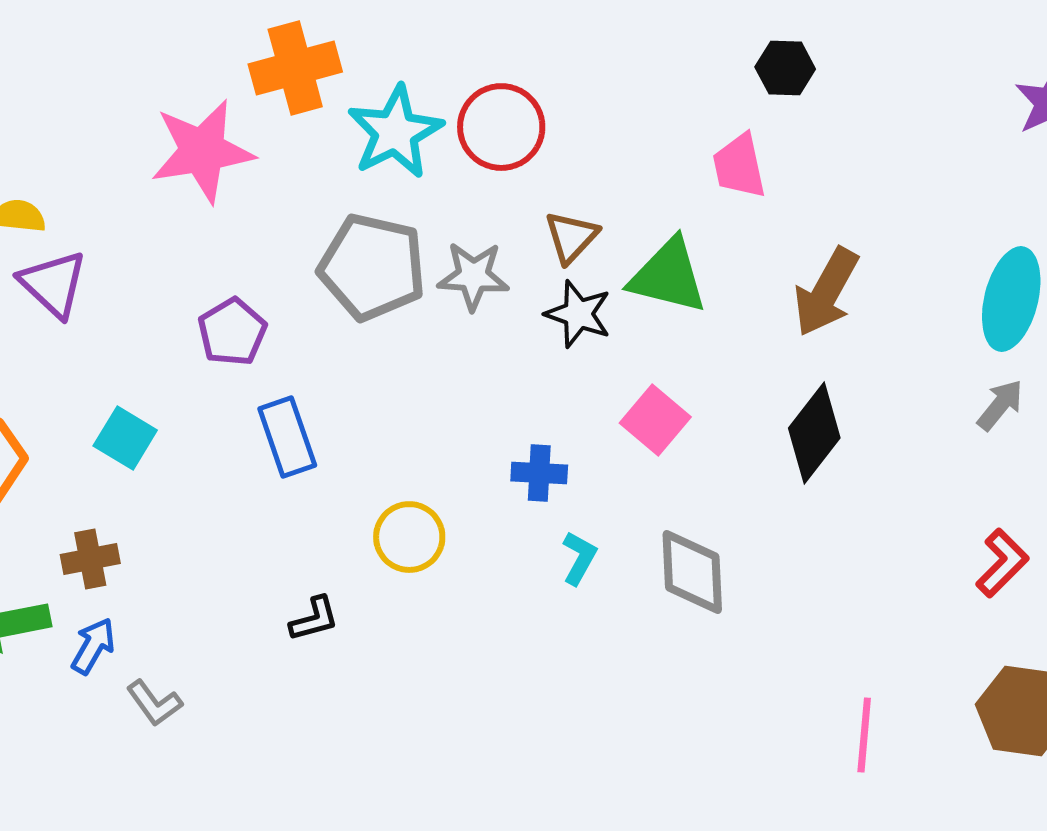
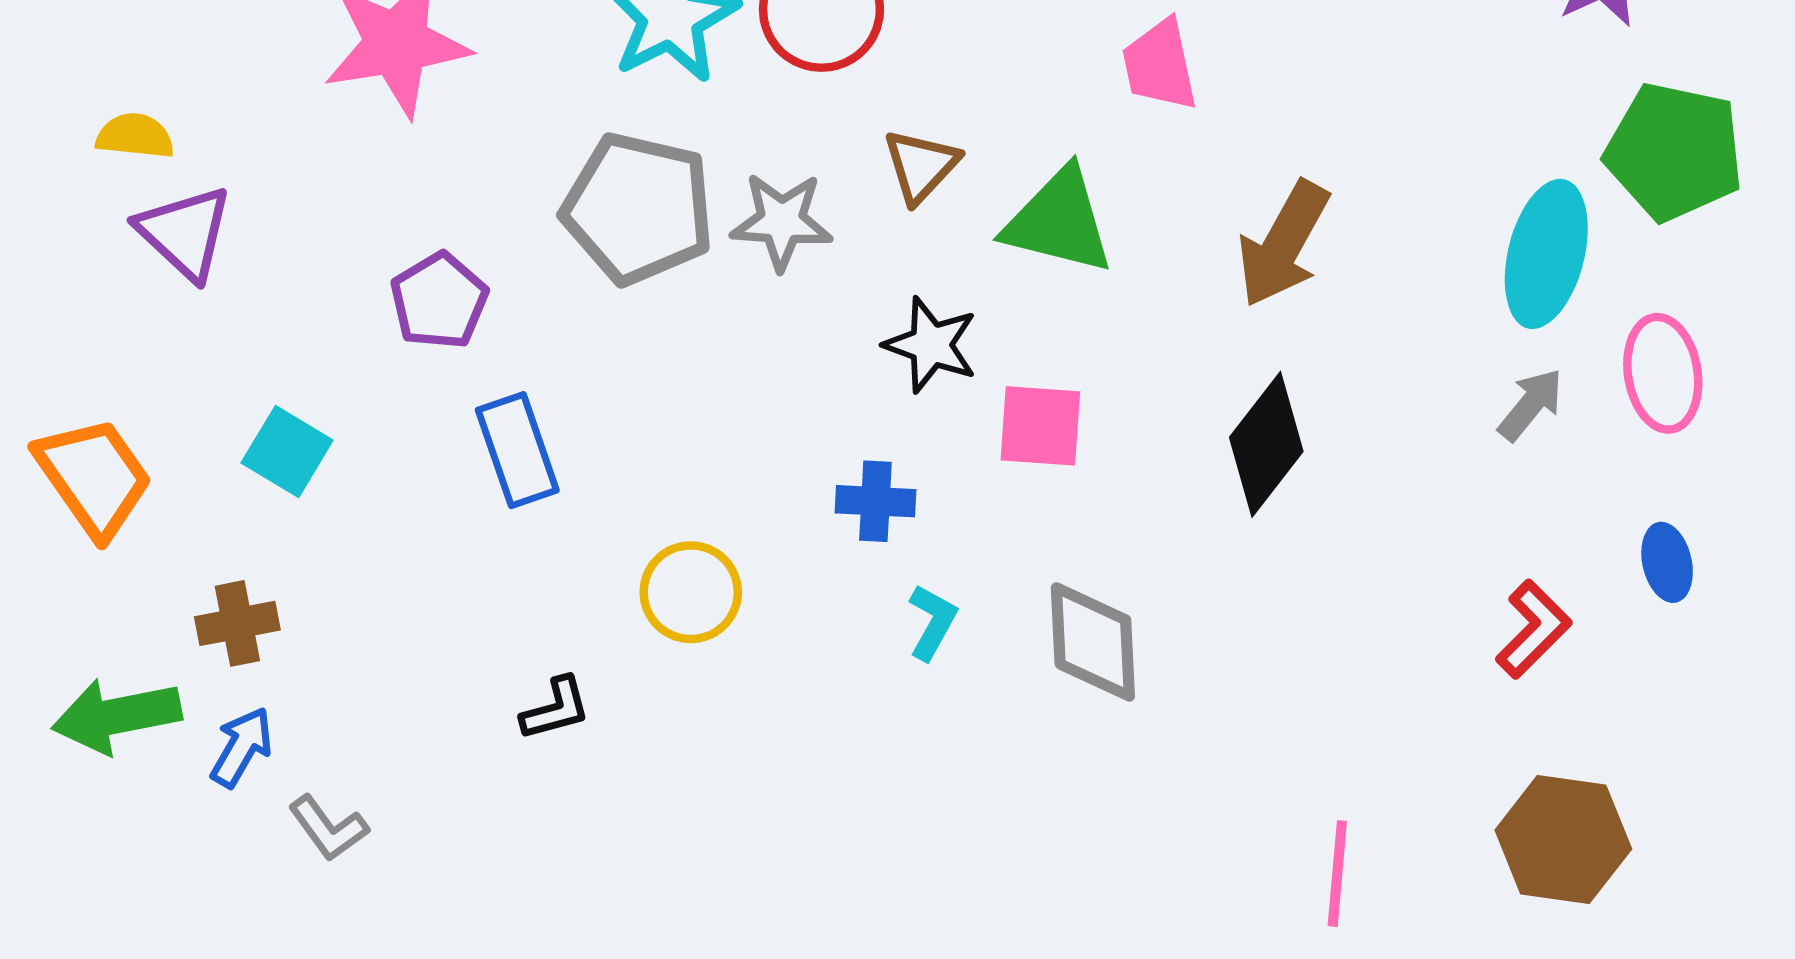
black star: (578, 314) -> (931, 345), moved
pink square: (655, 420) -> (1040, 426), turned -36

